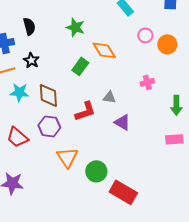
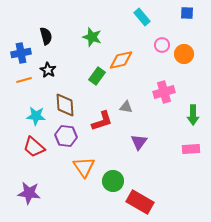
orange diamond: (104, 50) -> (121, 60), turned -70
pink cross: (147, 82) -> (164, 92), size x1.5
cyan star: (19, 92) -> (36, 116), moved
purple triangle: (122, 122) -> (139, 142), moved, turned 36

